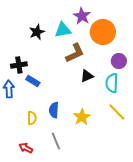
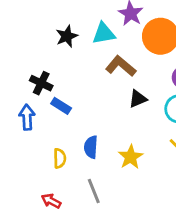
brown L-shape: (75, 53) -> (121, 66), turned -115
black cross: (19, 65) -> (41, 83), turned 35

